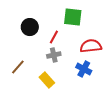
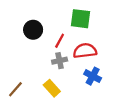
red semicircle: (91, 46) -> (85, 51), moved
brown line: (18, 67) -> (15, 89), moved

